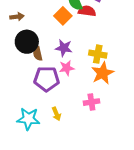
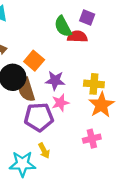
orange square: (63, 16) -> (34, 61), moved
brown semicircle: (38, 54) -> (26, 90), size x1.5
yellow arrow: (56, 114) -> (44, 151), moved

